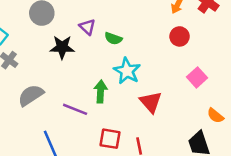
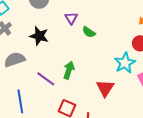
black star: (62, 47) -> (39, 36), moved
cyan star: (127, 71) -> (125, 63), moved

